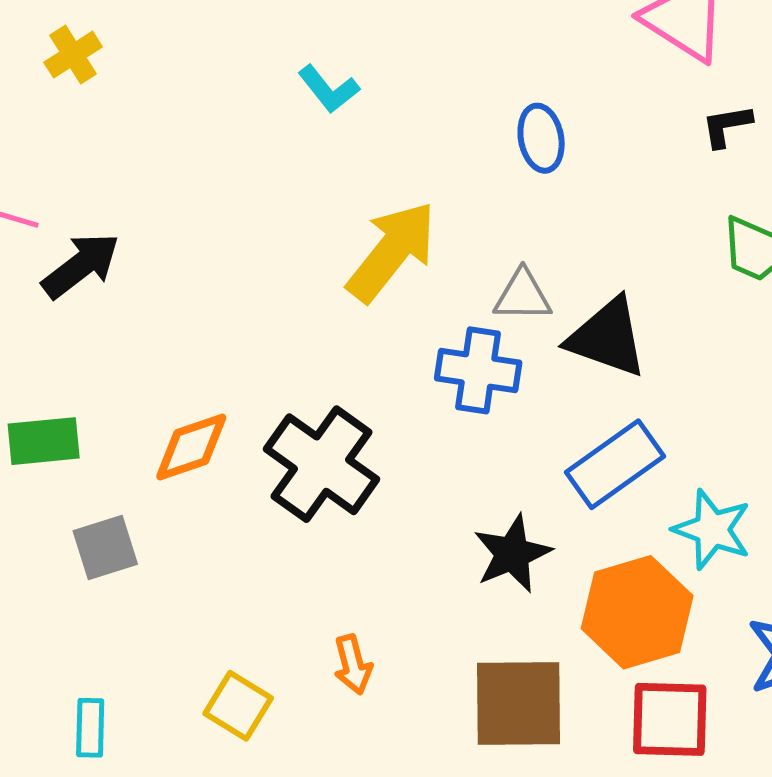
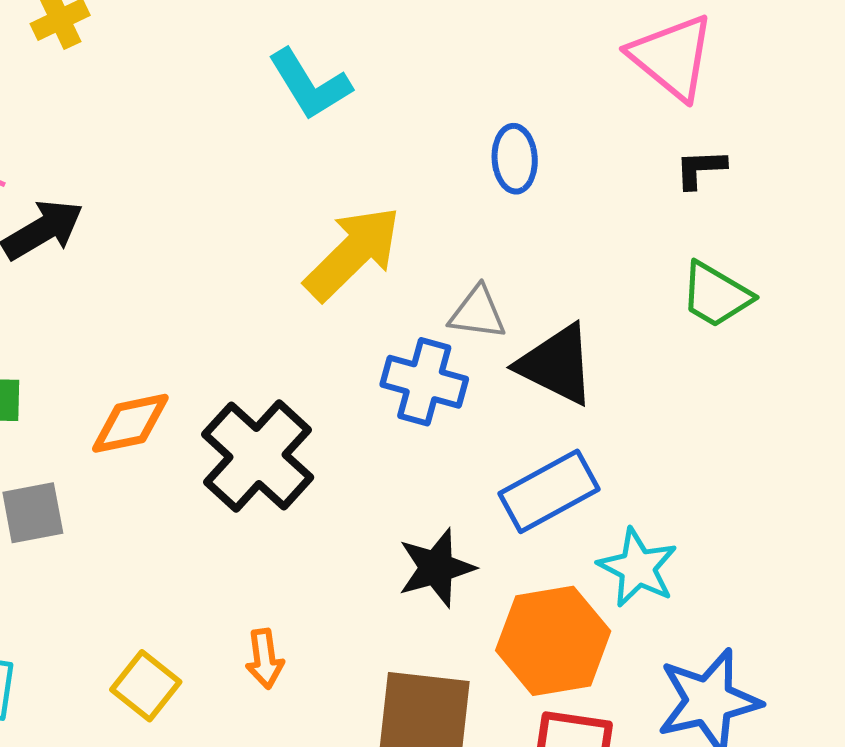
cyan L-shape: (329, 89) -> (310, 84), size x1.4

